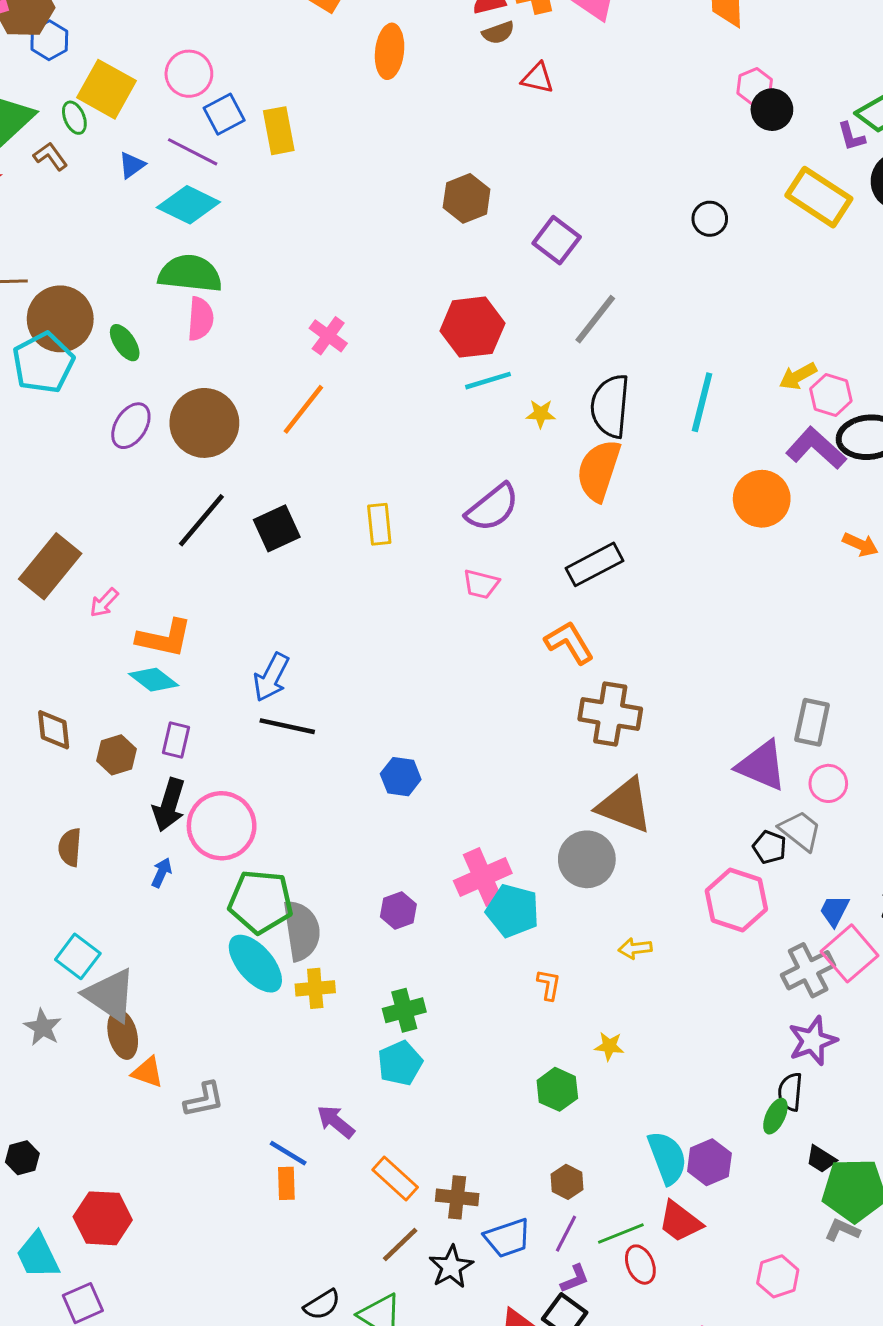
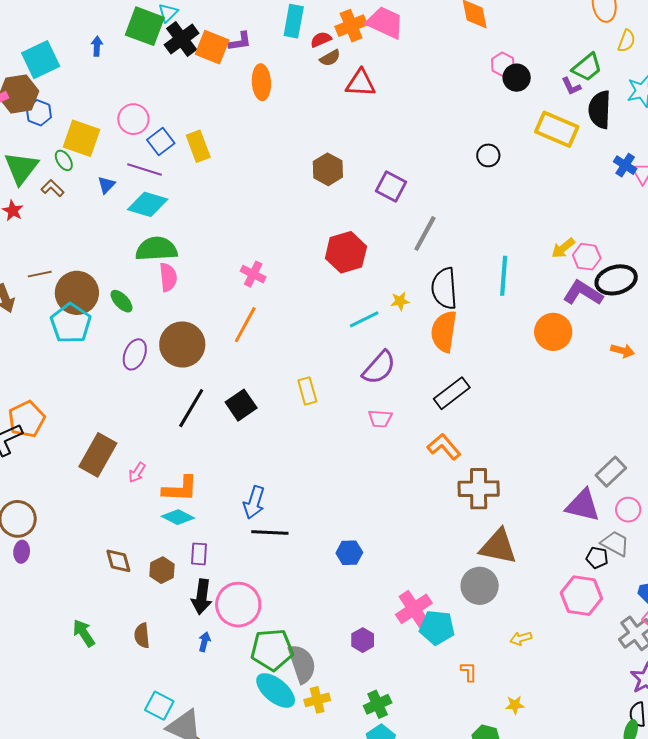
red triangle: (538, 78) -> (361, 83), size x1.4
cyan line: (488, 381) -> (364, 319), moved
gray rectangle: (812, 722) -> (611, 472), turned 44

